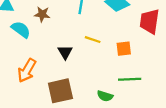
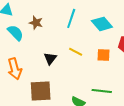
orange square: (124, 49) -> (103, 55), moved
orange arrow: (27, 70) -> (15, 69), turned -55

